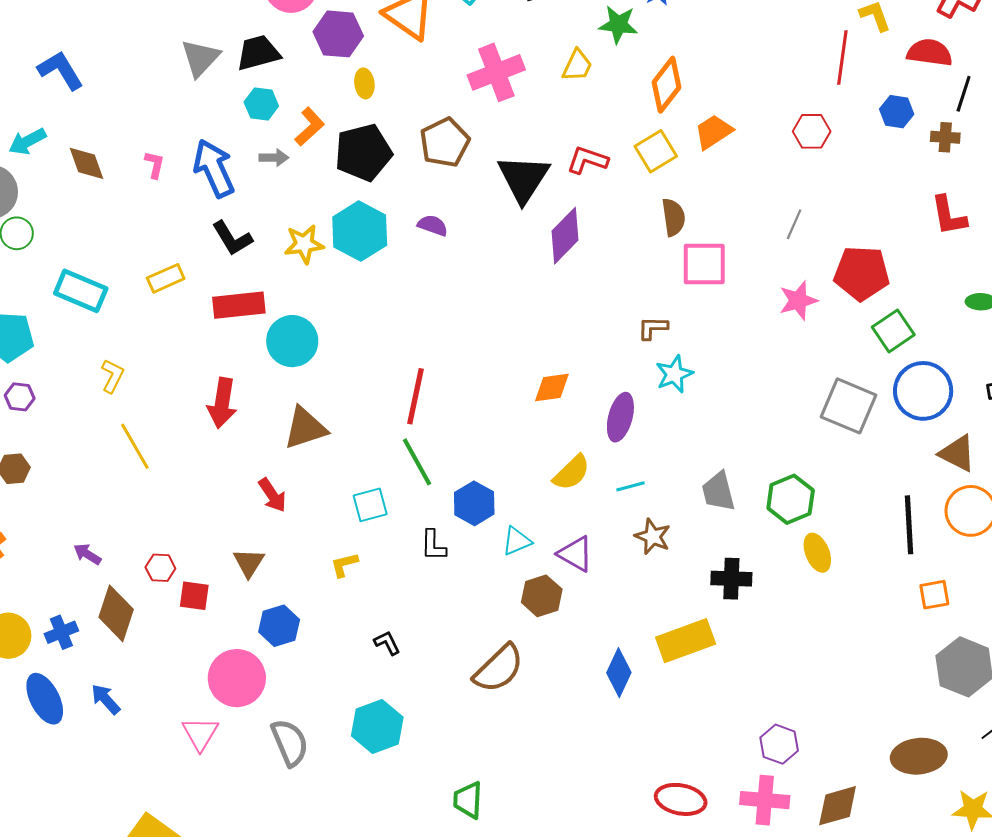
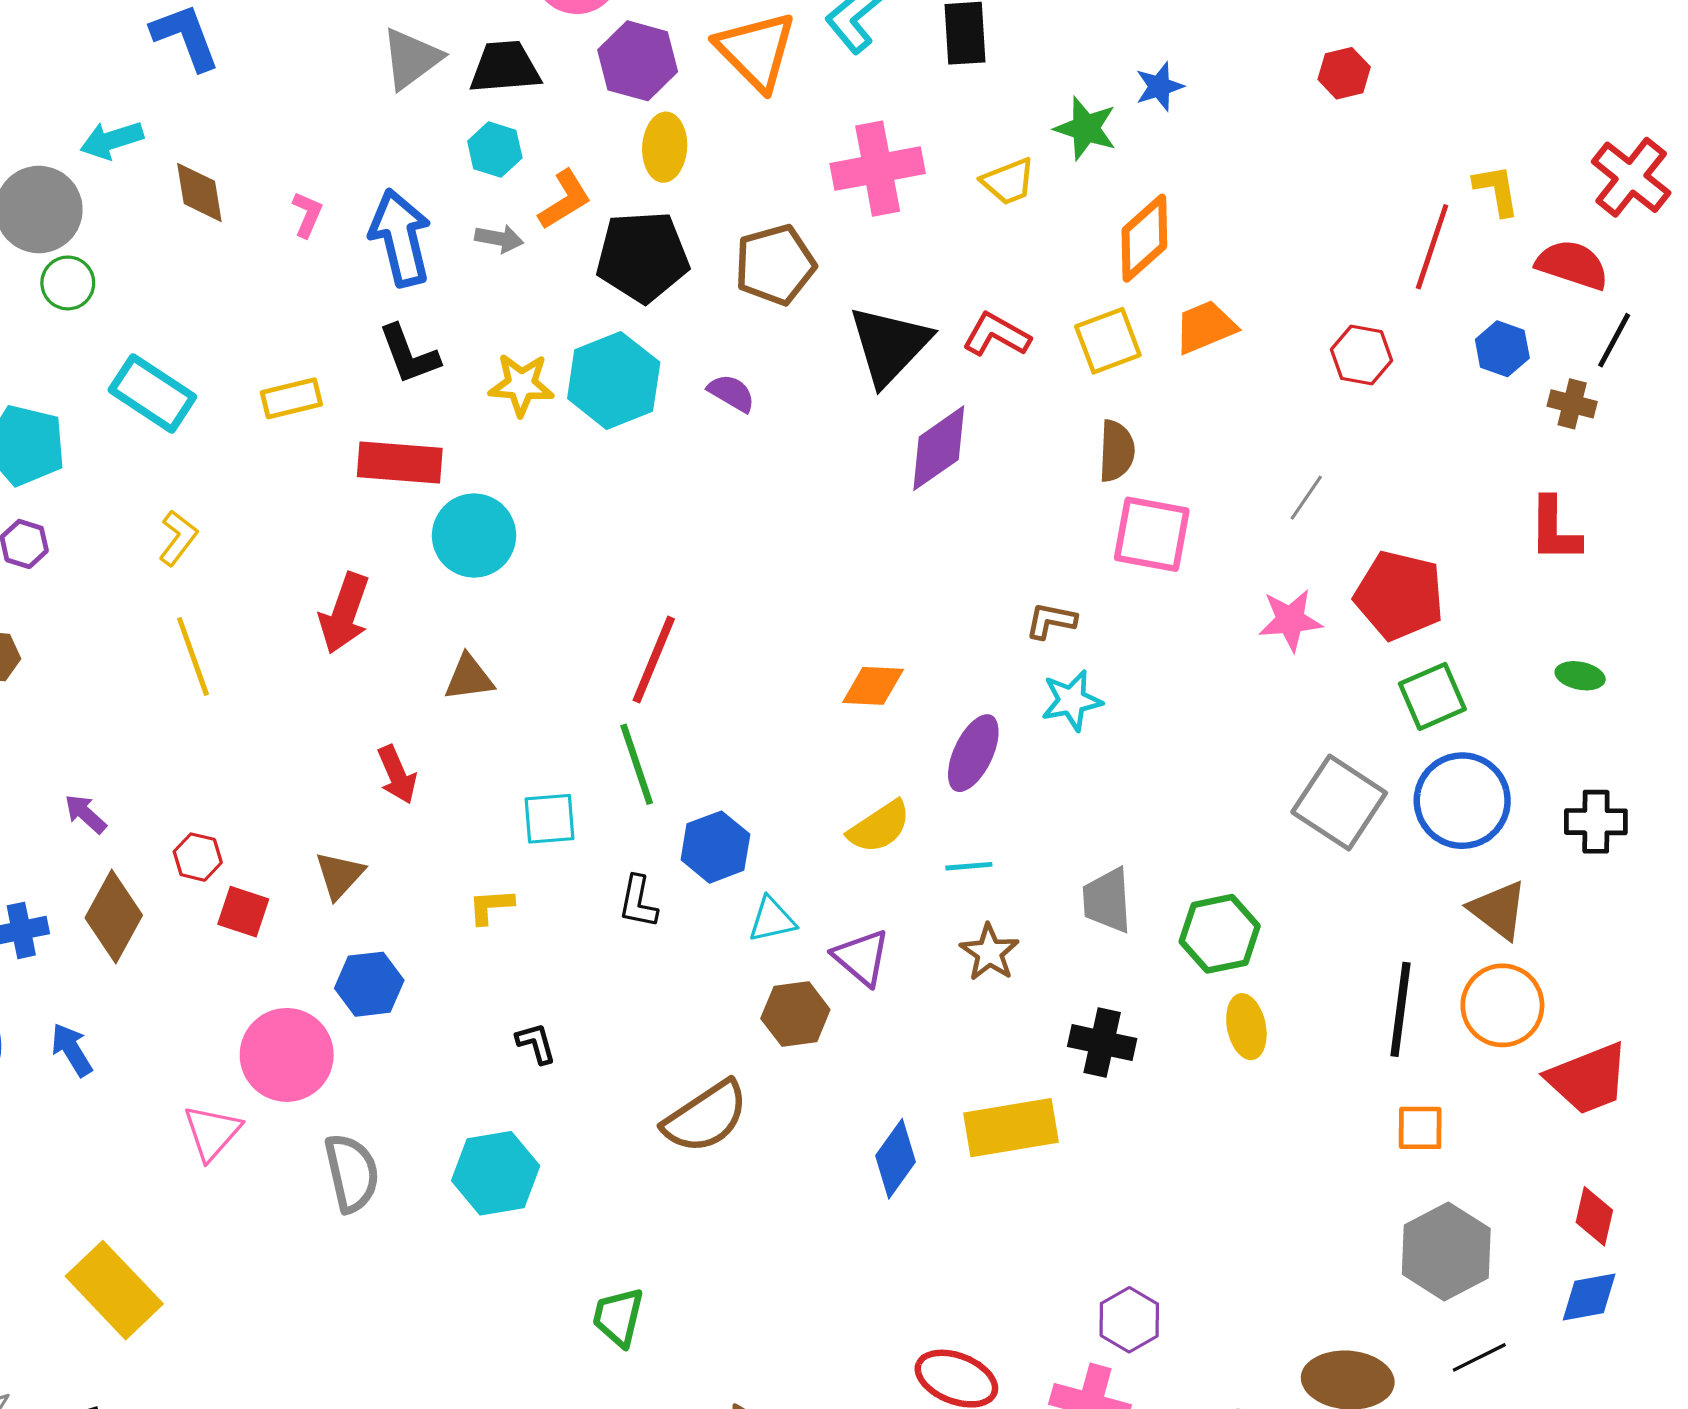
yellow trapezoid: (577, 66) -> (1008, 181), turned 33
yellow ellipse: (364, 83) -> (665, 147), size x1.4
brown triangle: (305, 428) -> (469, 678), size x0.7

